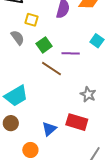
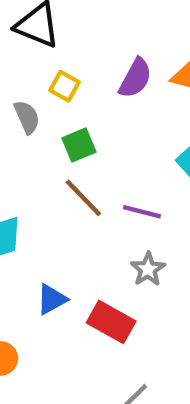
purple line: (71, 53) -> (142, 212), moved
blue triangle: (49, 129) -> (52, 299), moved

